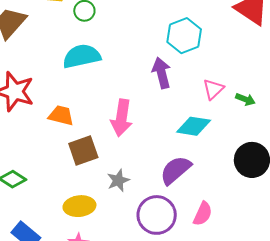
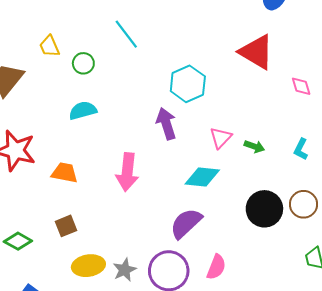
cyan semicircle: (82, 56) -> (83, 110), size x0.7
brown square: (83, 150) -> (66, 226), moved, size x0.7
gray star: (118, 180) -> (125, 270), moved

